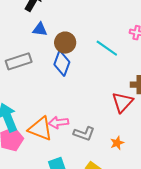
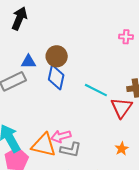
blue triangle: (40, 29) -> (28, 62), moved
cyan line: (107, 48) -> (96, 90), moved
gray L-shape: (84, 134) -> (71, 150), moved

